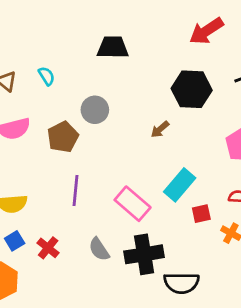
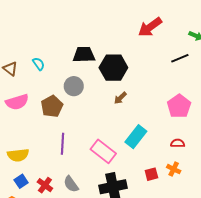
black trapezoid: (113, 47) -> (84, 55), moved
black hexagon: (192, 89) -> (113, 68), moved
red square: (201, 214) -> (151, 174), moved
gray semicircle: (99, 249) -> (71, 184), moved

